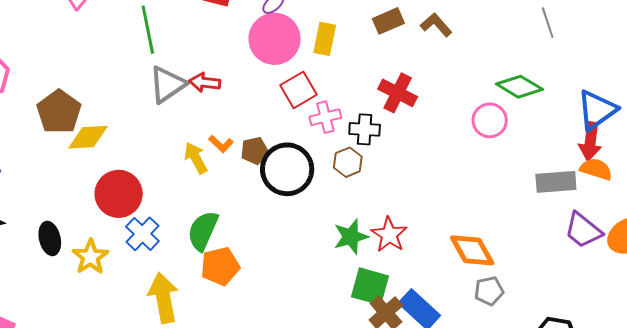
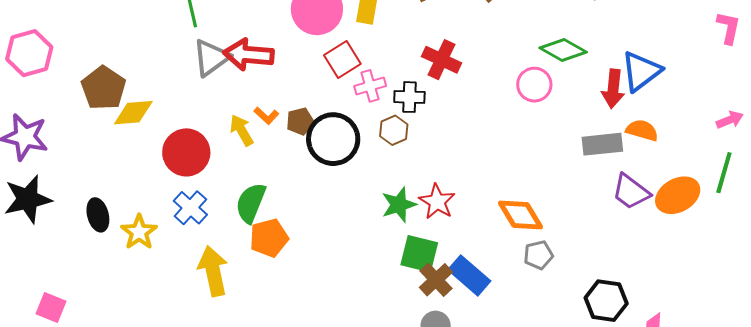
red arrow: (205, 82) -> (248, 55), size x1.6
red arrow: (590, 142) -> (613, 89), moved
red circle: (119, 194) -> (186, 152), moved

